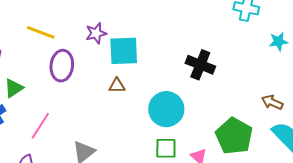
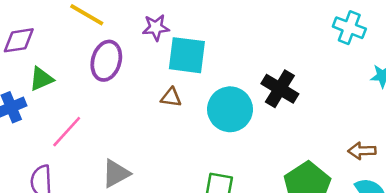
brown arrow: (272, 102) -> (362, 151), turned -35
cyan circle: (166, 109) -> (230, 109), moved

